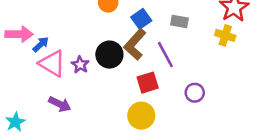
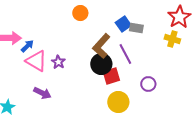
blue square: (141, 19) -> (123, 24), moved
black circle: (109, 55) -> (101, 64), moved
yellow circle: (141, 116) -> (118, 102), moved

